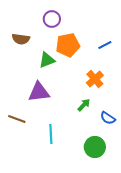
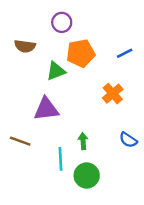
green arrow: (84, 105) -> (83, 141), moved, turned -48
green circle: (95, 147) -> (87, 176), moved

